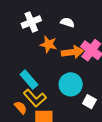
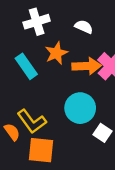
orange star: (49, 44) -> (56, 53), turned 30
cyan rectangle: (29, 80) -> (26, 66), moved

